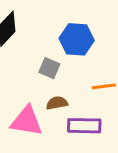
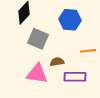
gray square: (49, 68) -> (38, 39), moved, size x1.5

